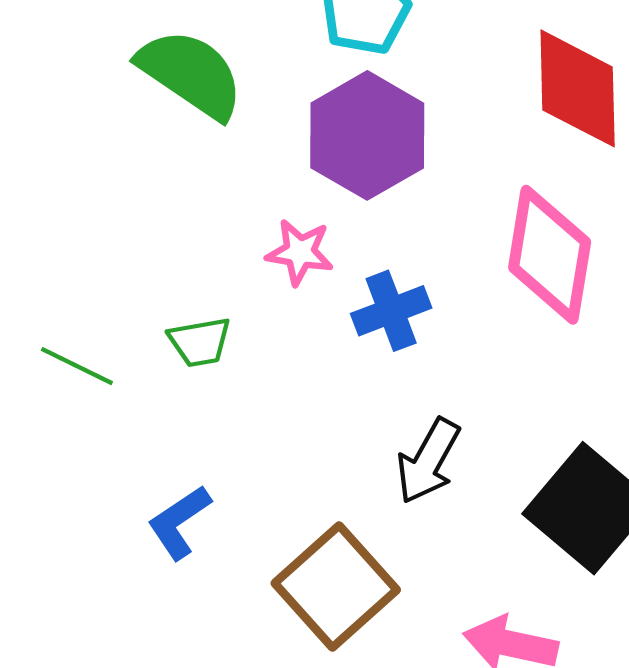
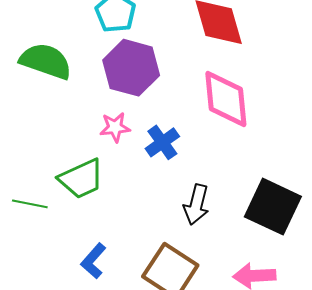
green trapezoid: (200, 342) -> (81, 179), size x1.6

